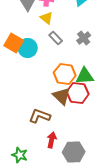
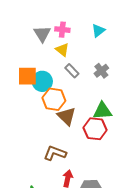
orange square: (14, 43) -> (27, 76), turned -30
orange hexagon: (65, 74) -> (54, 99), moved
brown triangle: (62, 96) -> (67, 116), moved

